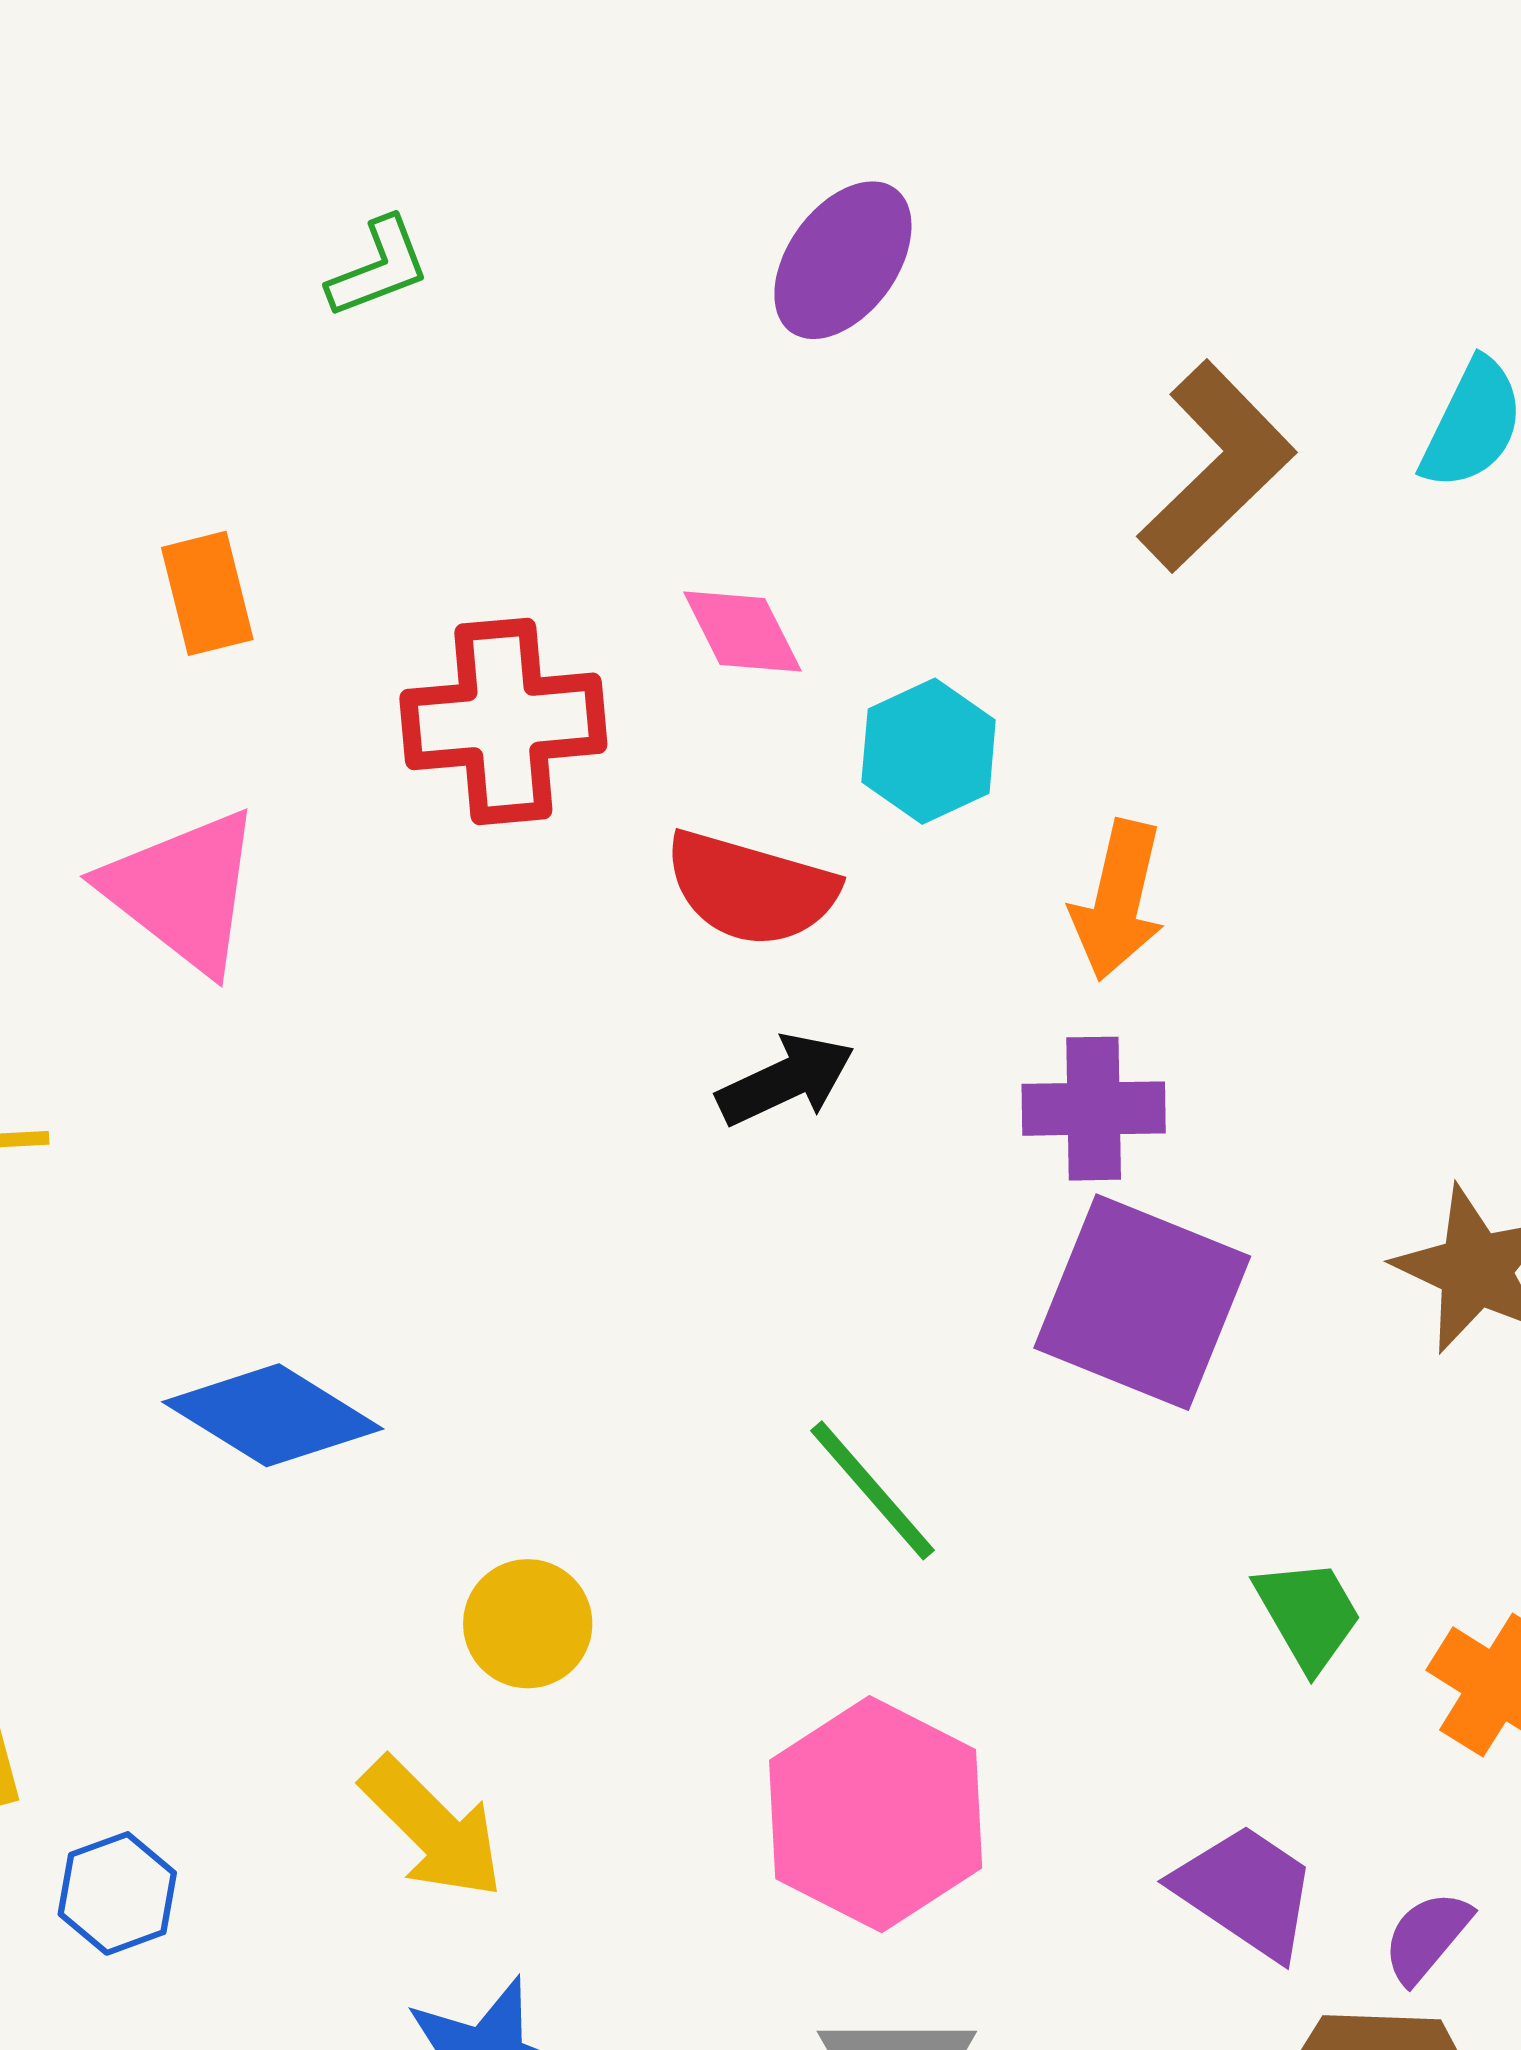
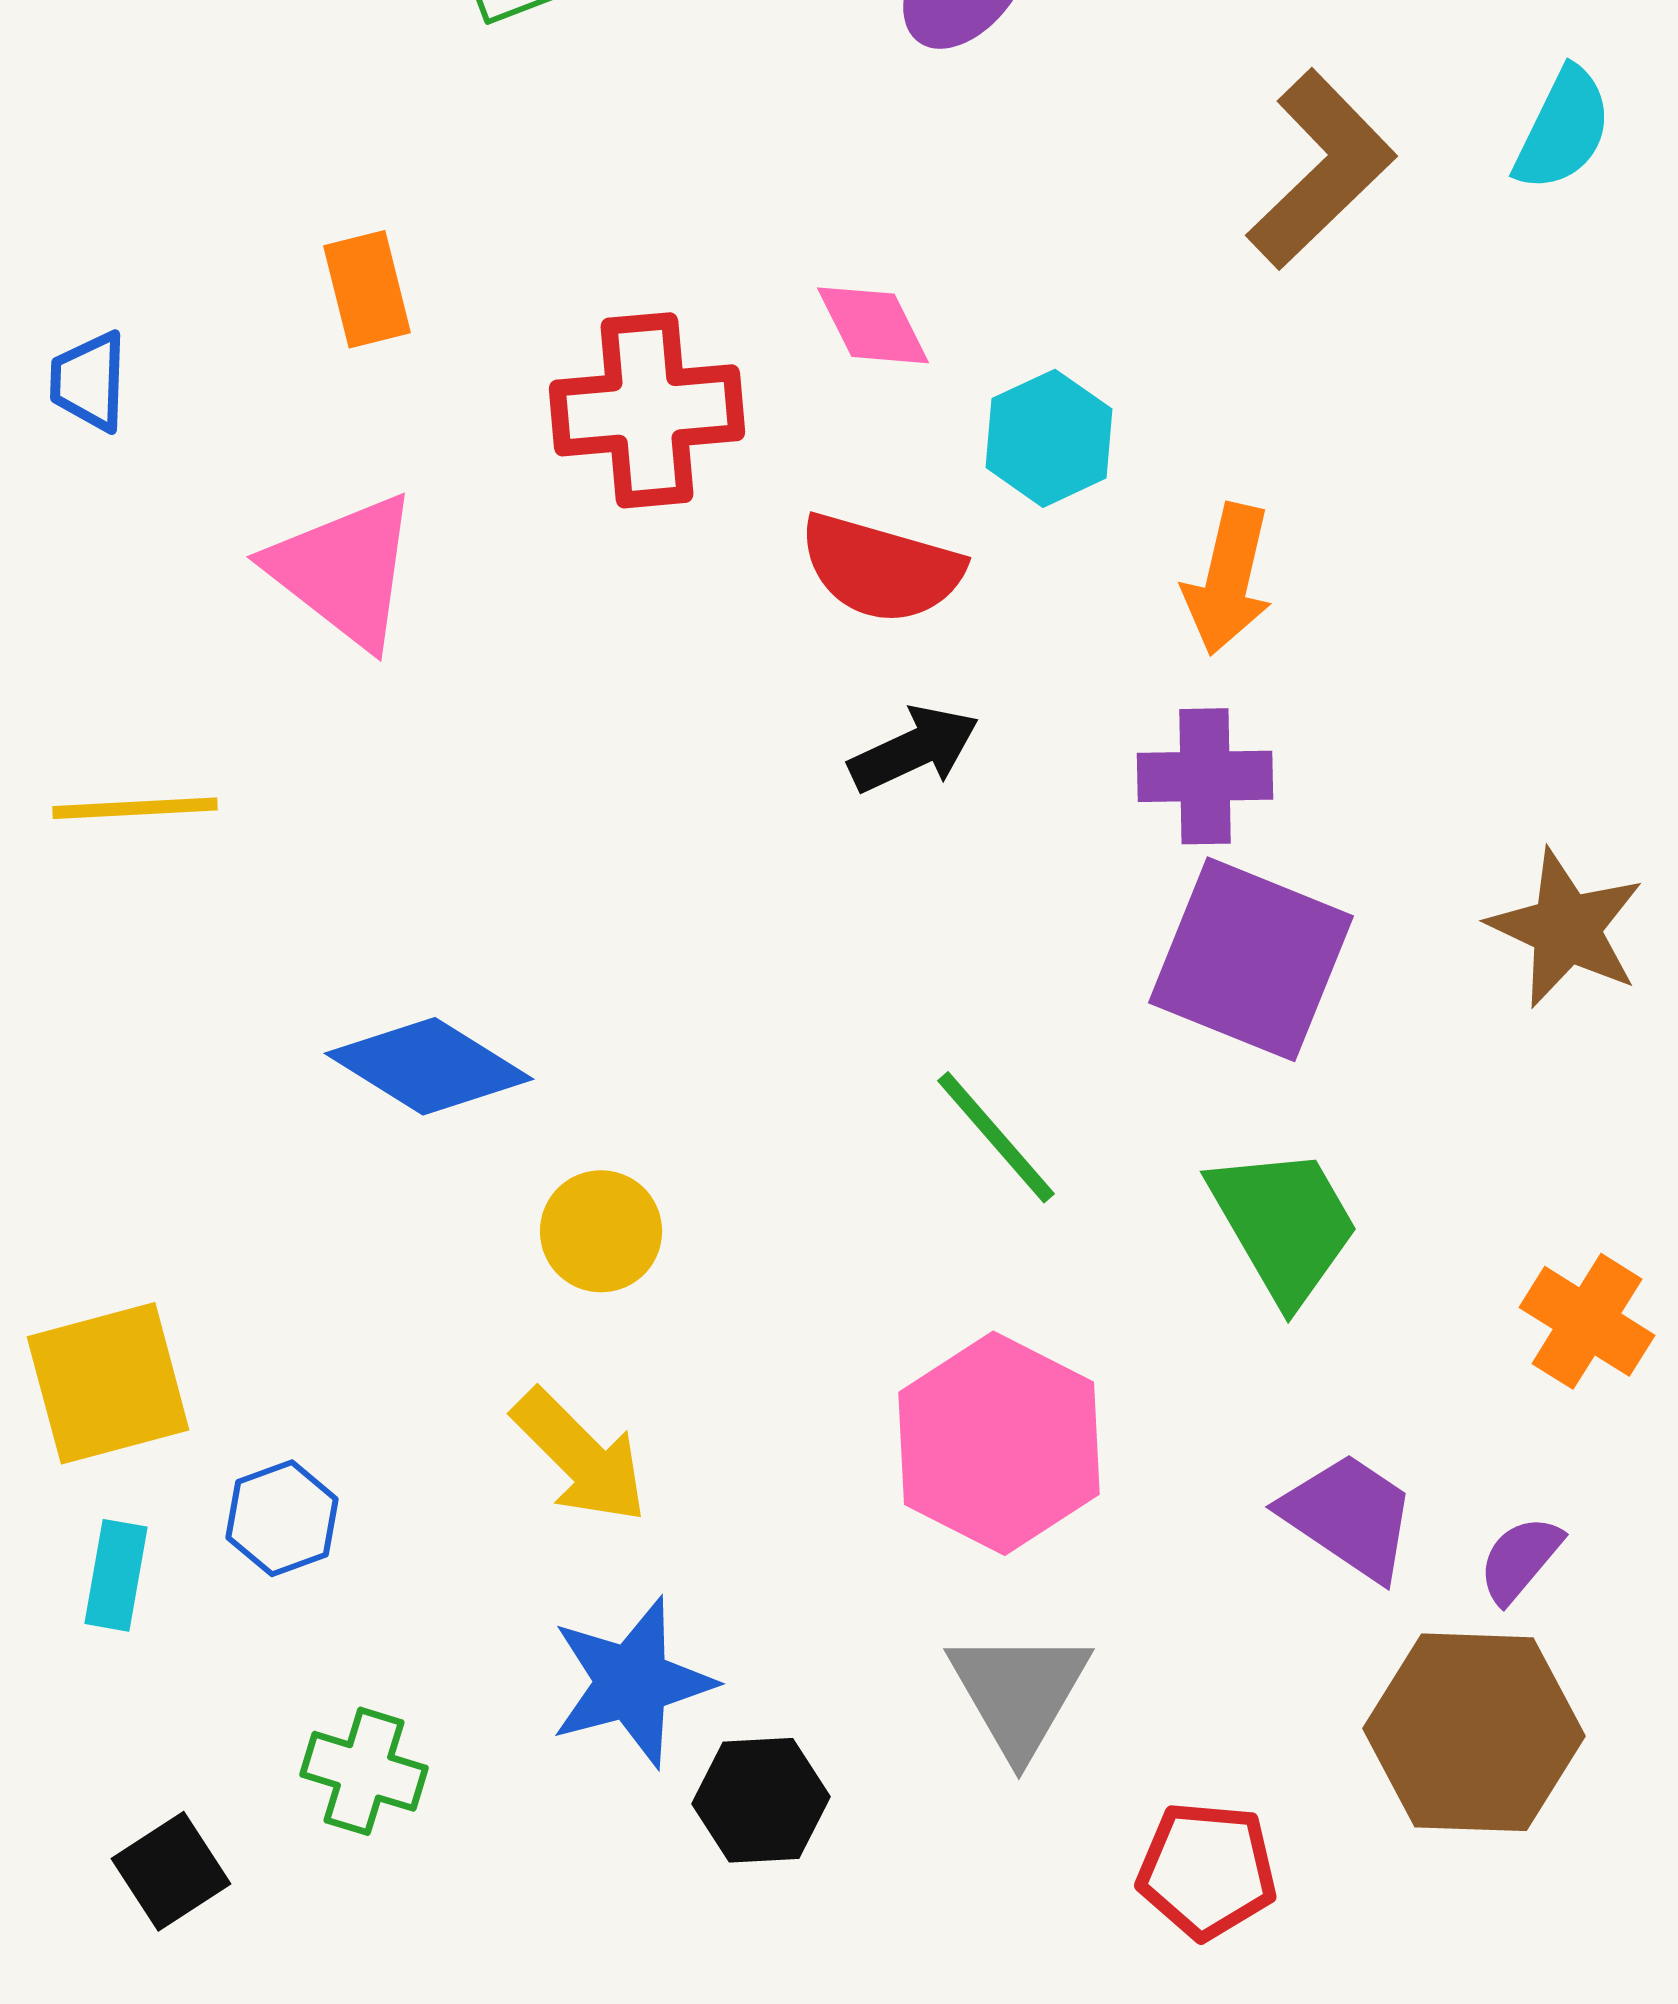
green trapezoid: (1308, 1614) -> (1284, 1224), moved, size x1.5
yellow circle: (528, 1624) -> (601, 1231), moved

